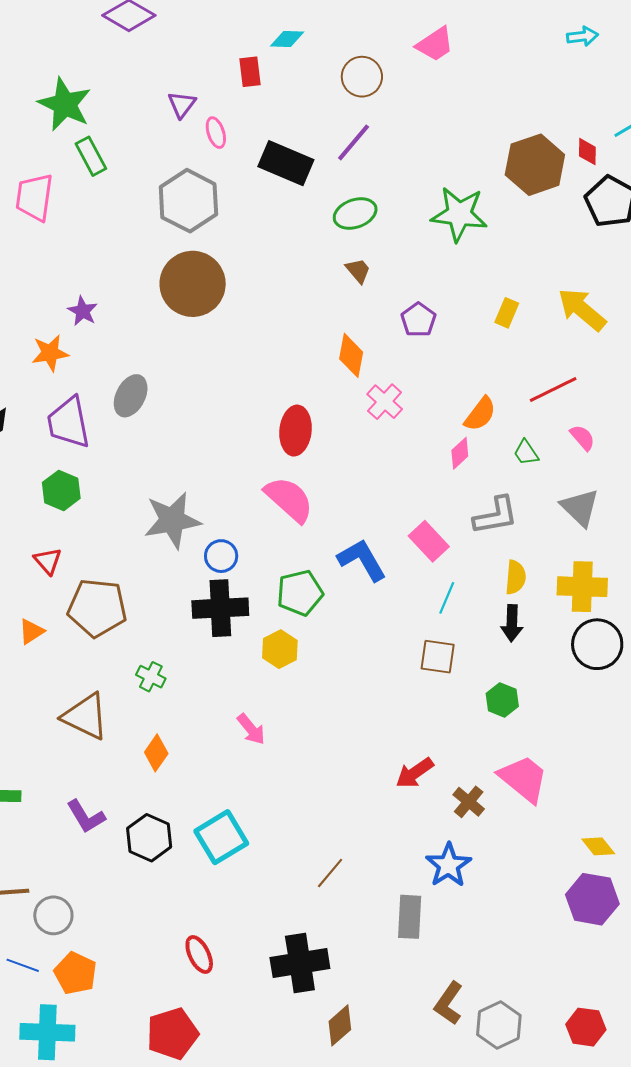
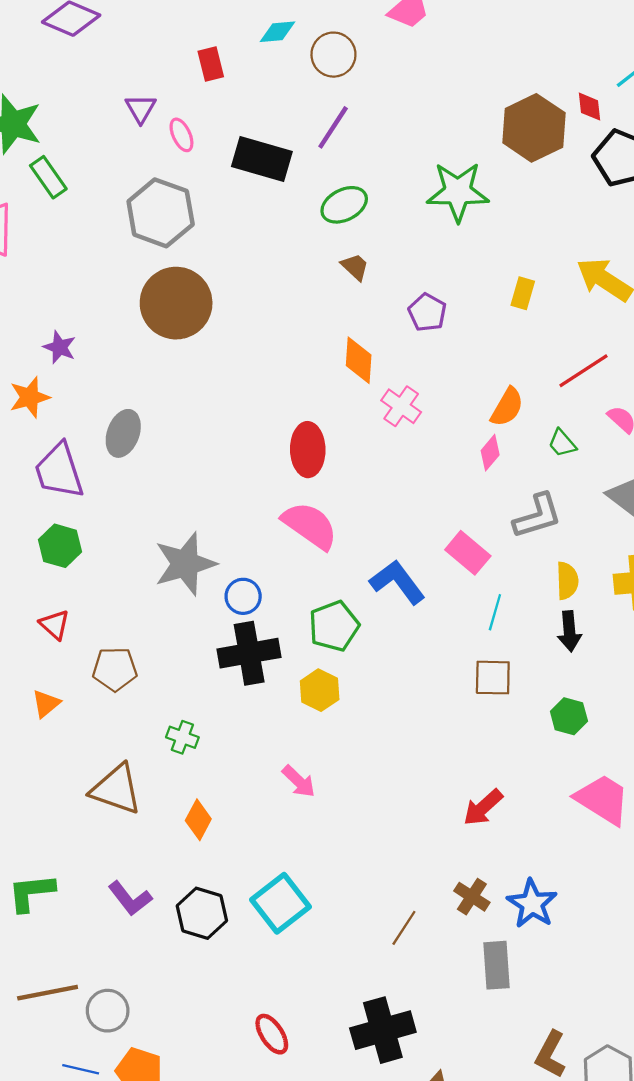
cyan diamond: (287, 39) -> (277, 32), moved
brown pentagon: (97, 608) -> (115, 669), size x0.7
brown cross: (469, 802) -> (472, 897), moved

